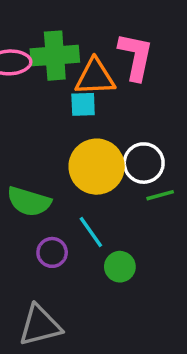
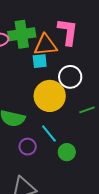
white circle: (144, 163) -> (70, 77), moved

